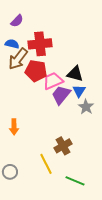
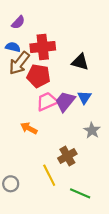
black triangle: (75, 74) -> (80, 62), moved
pink trapezoid: (53, 81) -> (47, 102), moved
gray star: (86, 107) -> (92, 130), moved
orange arrow: (14, 127) -> (29, 128), moved, turned 119

